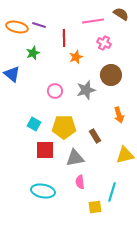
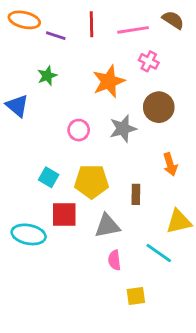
orange ellipse: (17, 27) -> (24, 20), moved
red line: (64, 38) -> (92, 24), moved
orange star: (76, 57) -> (109, 81), size x1.6
brown rectangle: (95, 136) -> (136, 194), turned 32
cyan ellipse: (43, 191) -> (29, 234), moved
cyan line: (112, 192) -> (159, 253), moved, turned -72

